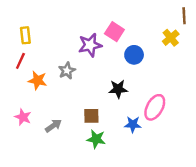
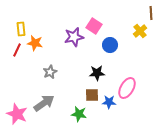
gray star: (67, 71) -> (50, 72), moved
orange star: (38, 80) -> (35, 43), moved
brown square: (91, 116) -> (92, 95), moved
pink star: (23, 117) -> (17, 114), moved, size x1.5
gray arrow: (53, 126) -> (44, 103), size x1.5

